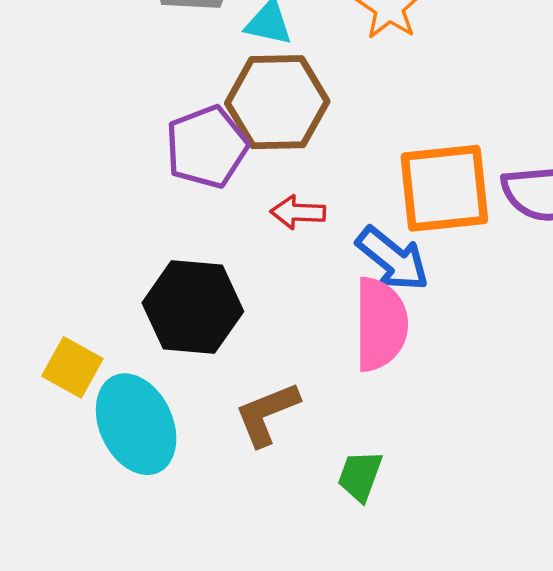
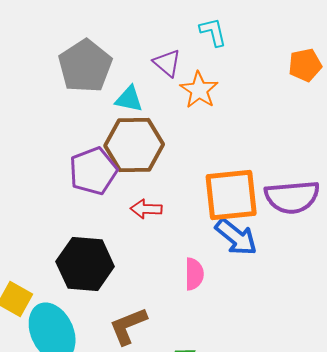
blue arrow: (393, 259) -> (236, 237), moved
pink semicircle: (381, 324) -> (194, 274), size x0.6

